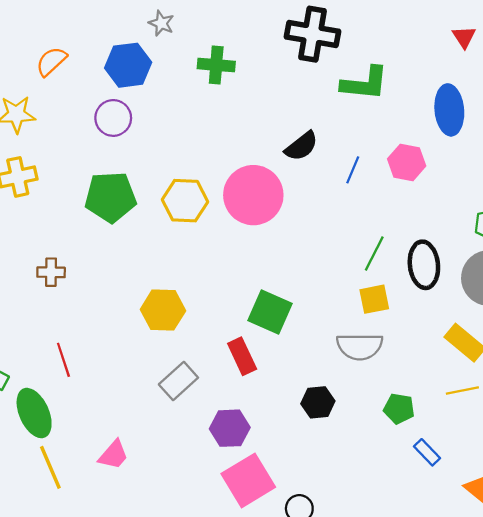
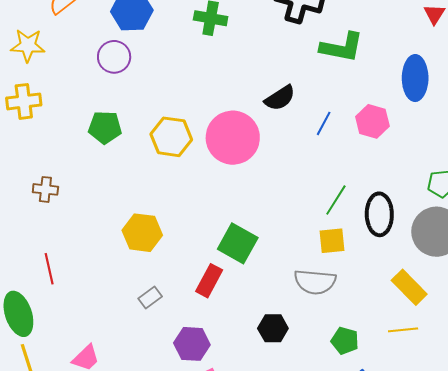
green pentagon: (110, 197) -> (105, 127), size x0.7
red rectangle: (242, 356) -> (209, 281), turned 48
gray rectangle: (178, 381) -> (150, 297), size x0.7

